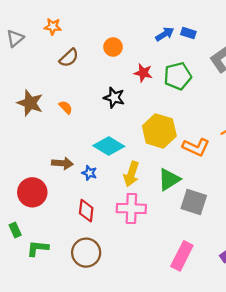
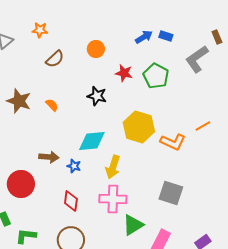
green pentagon: (178, 76) -> (156, 76), turned -30
cyan diamond: (109, 146) -> (92, 141), turned -36
green triangle: (169, 179) -> (133, 225), moved

